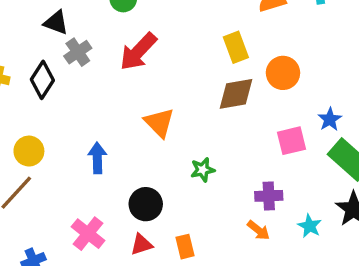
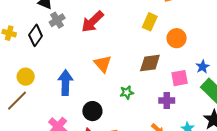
yellow rectangle: (236, 47) -> (150, 22), turned 42
brown diamond: (236, 94) -> (150, 63), moved
blue arrow: (97, 158) -> (65, 83), size x1.4
purple cross: (269, 196) -> (167, 100), moved

